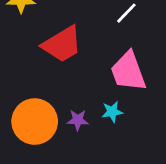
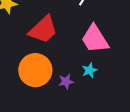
orange circle: (35, 122) -> (35, 70), moved

